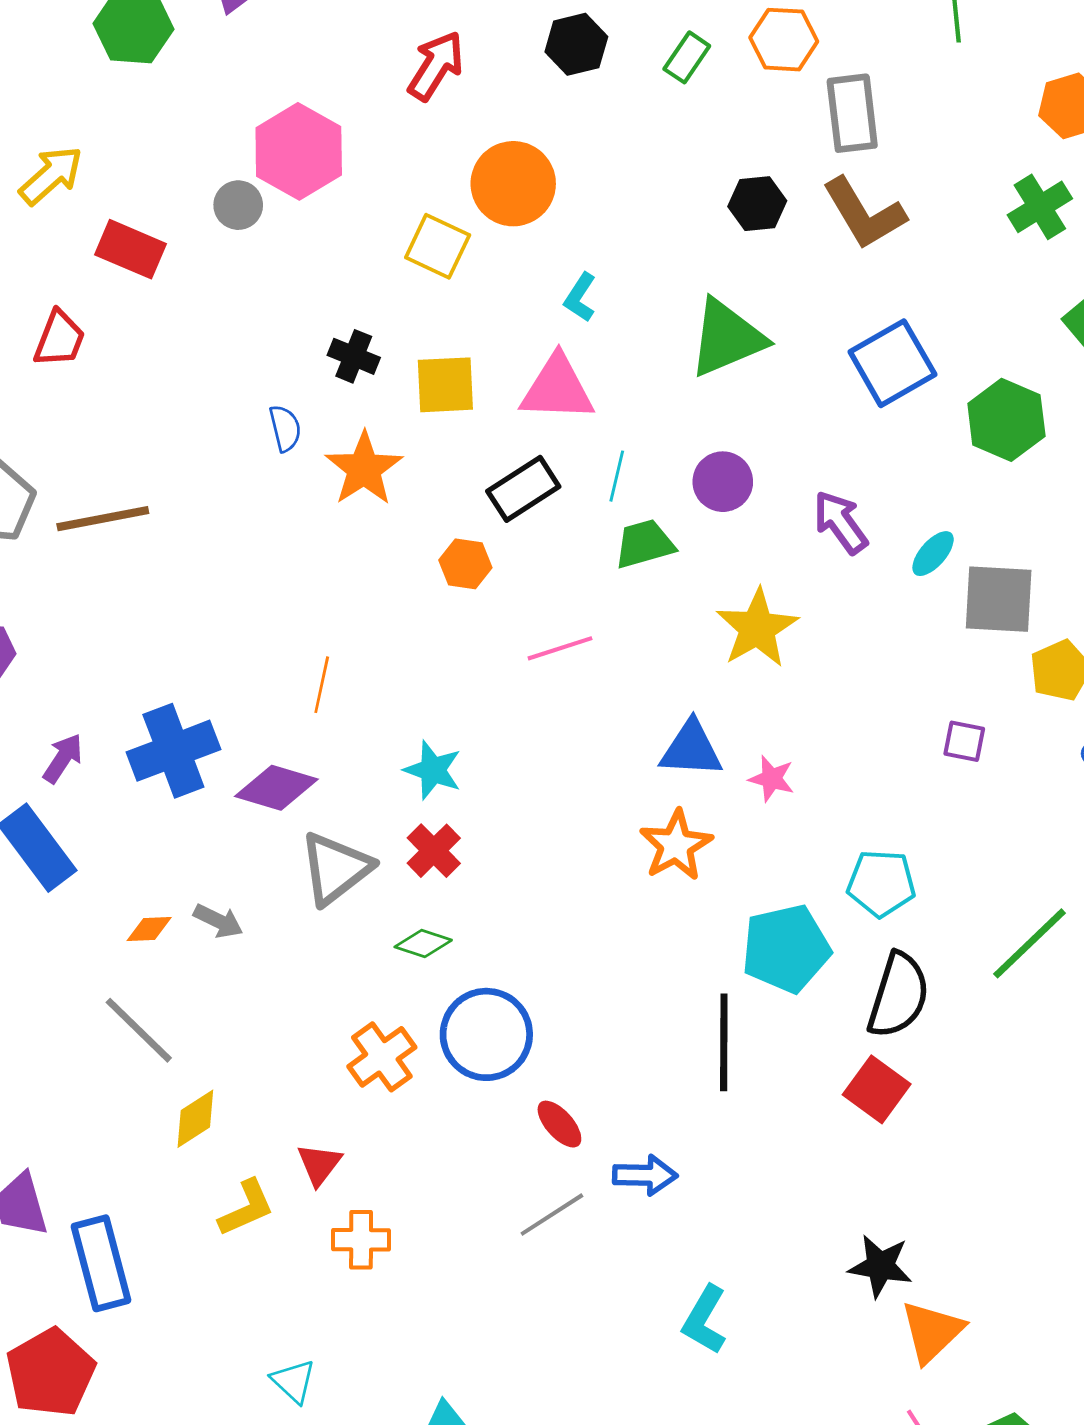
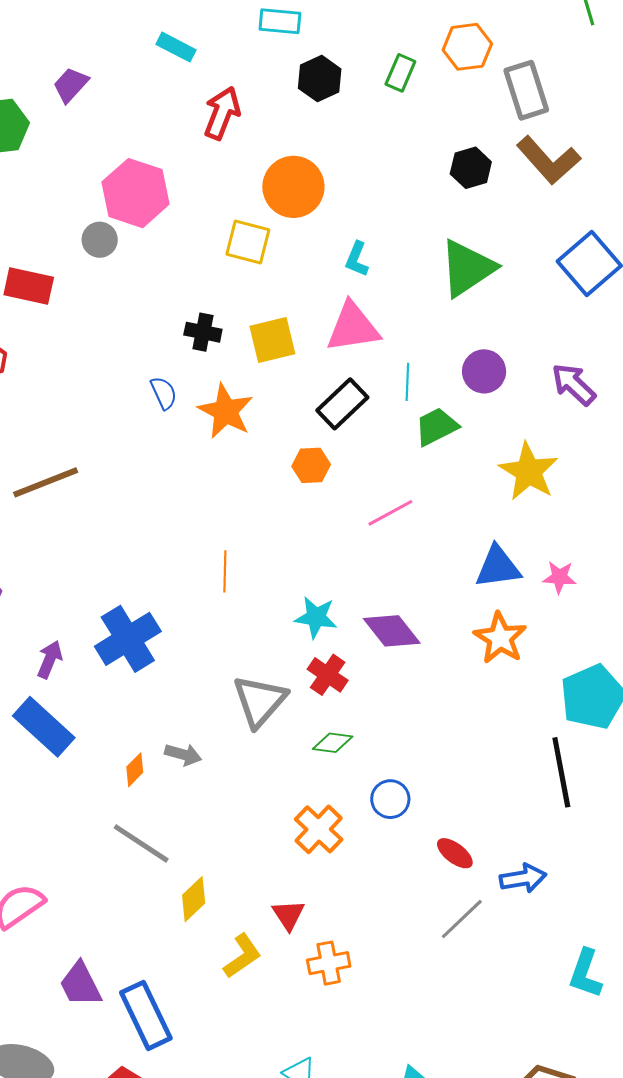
purple diamond: (276, 788) -> (392, 631), moved, turned 46
orange diamond: (149, 929) -> (135, 770), turned -32
blue circle: (486, 1034) -> (390, 799), size x0.6

